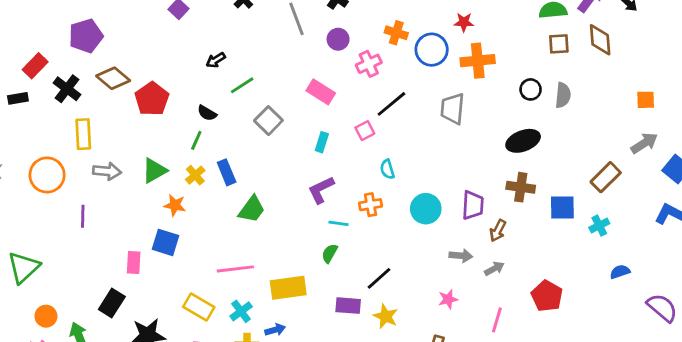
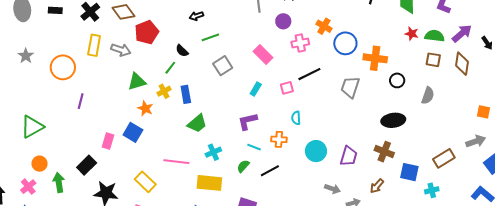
red star: (464, 22) -> (412, 34), moved
black circle: (531, 89) -> (397, 80), moved
gray arrow: (107, 171) -> (121, 50), moved
brown arrow: (498, 231) -> (377, 186), moved
black line: (379, 278) -> (270, 171), moved
cyan cross: (241, 311) -> (213, 152), moved

